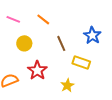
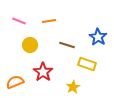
orange line: (43, 19) -> (49, 21), turned -48
brown line: (61, 43) -> (67, 45), turned -49

